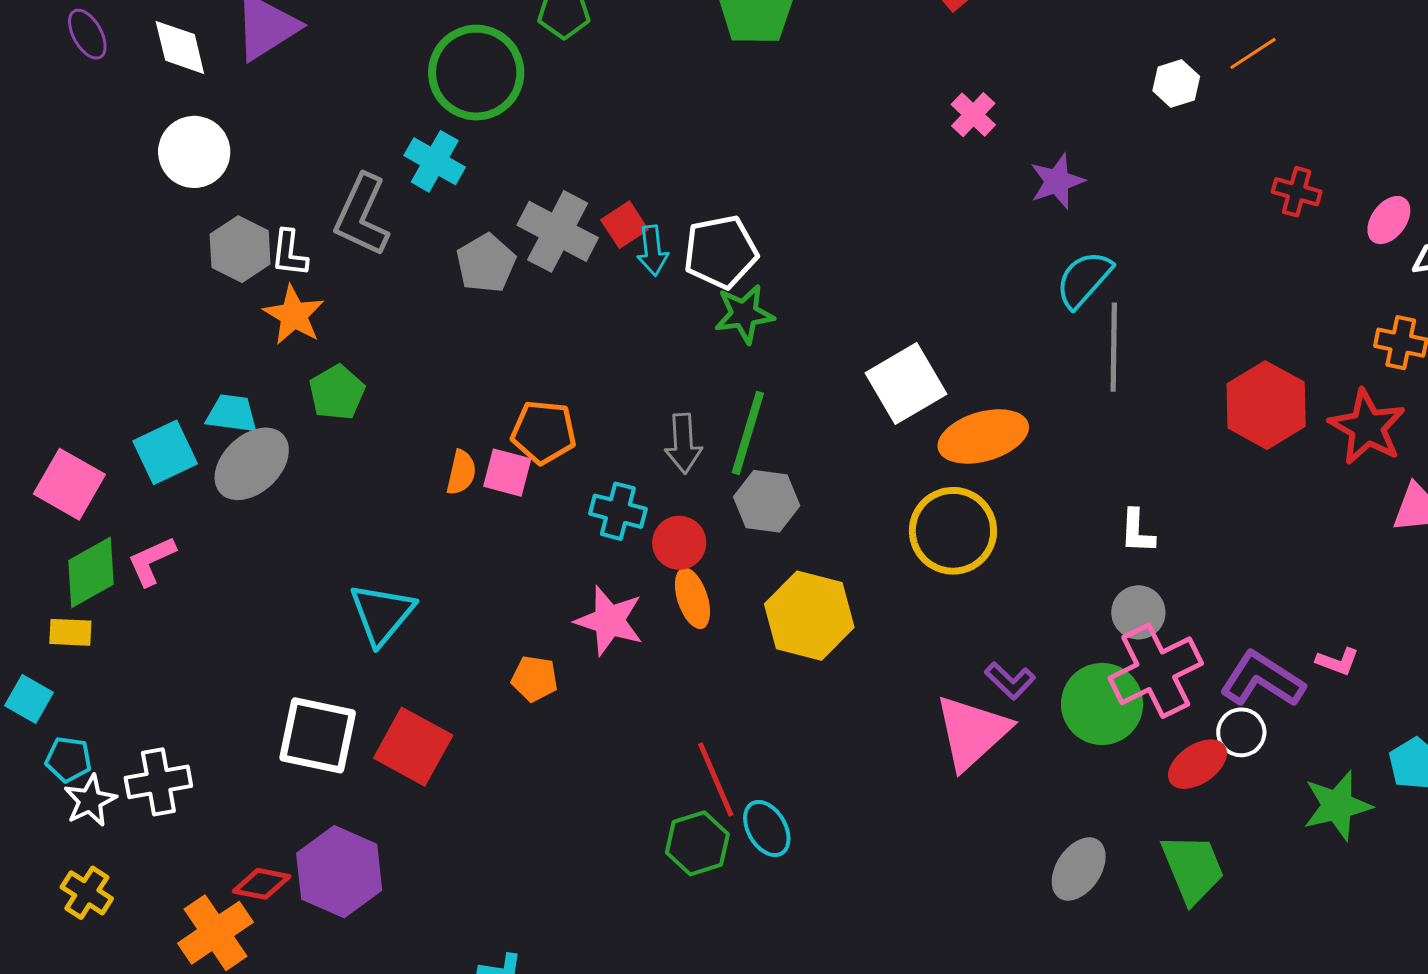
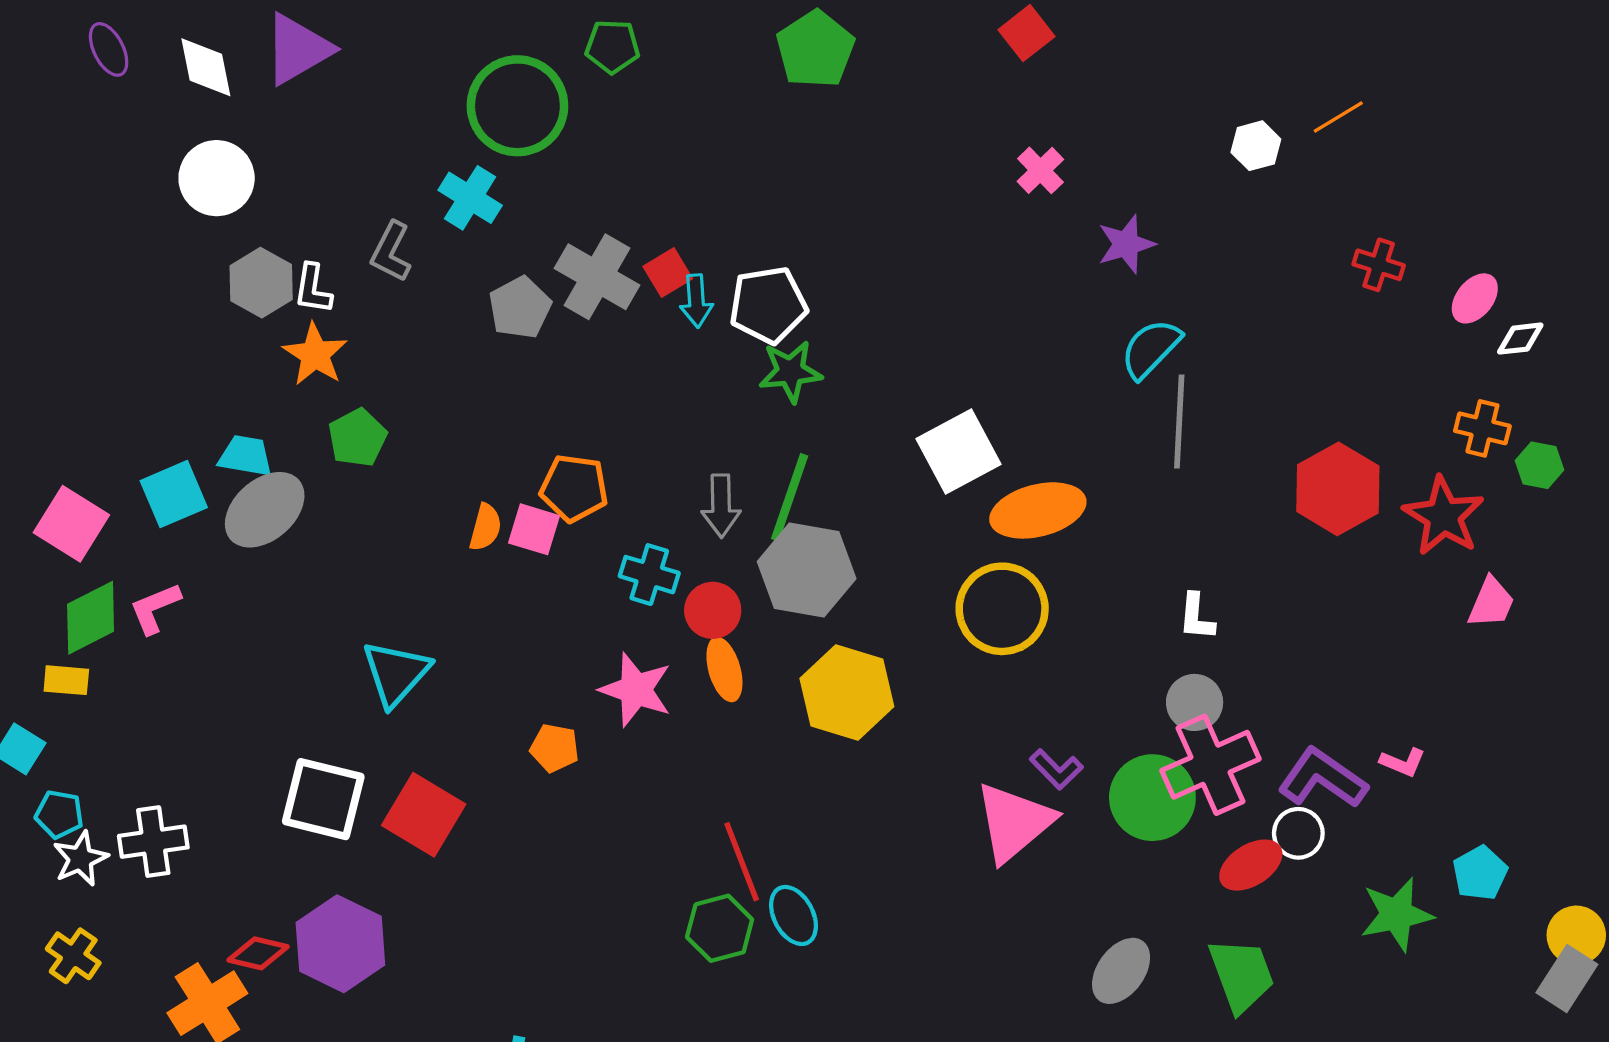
gray L-shape: (362, 215) -> (391, 252), size x0.7
gray hexagon: (767, 501) -> (807, 570), size x1.4

